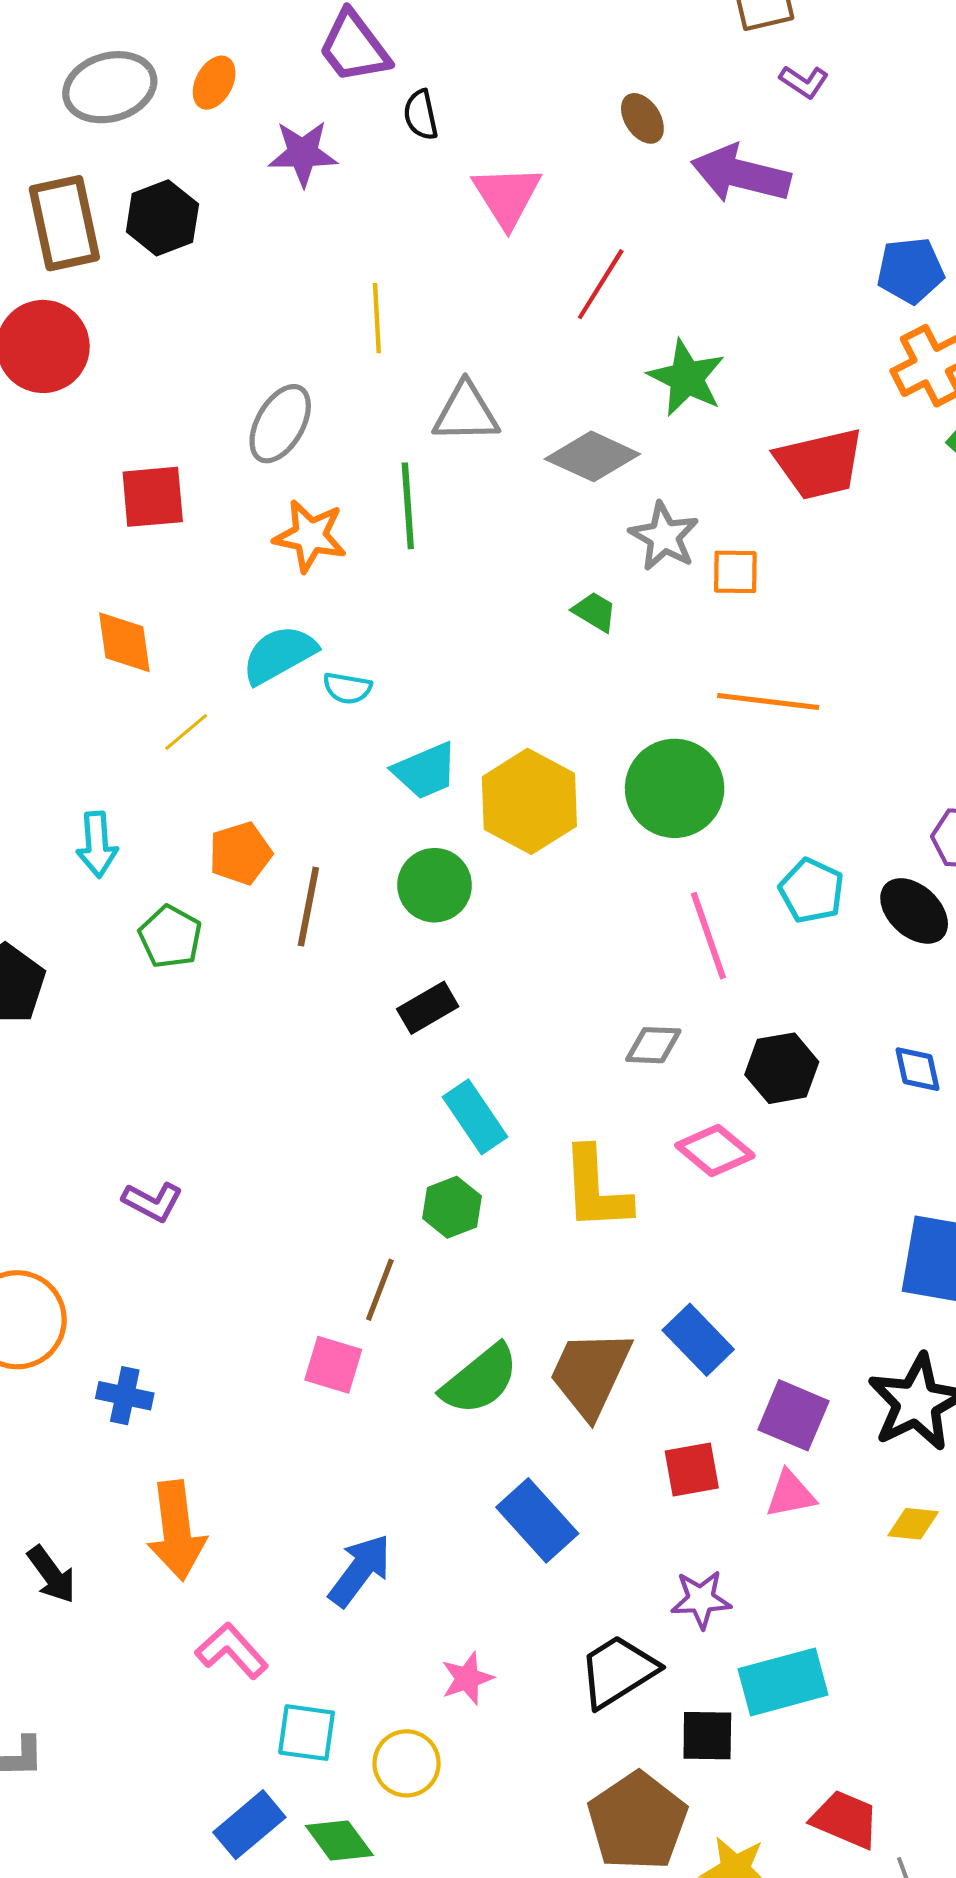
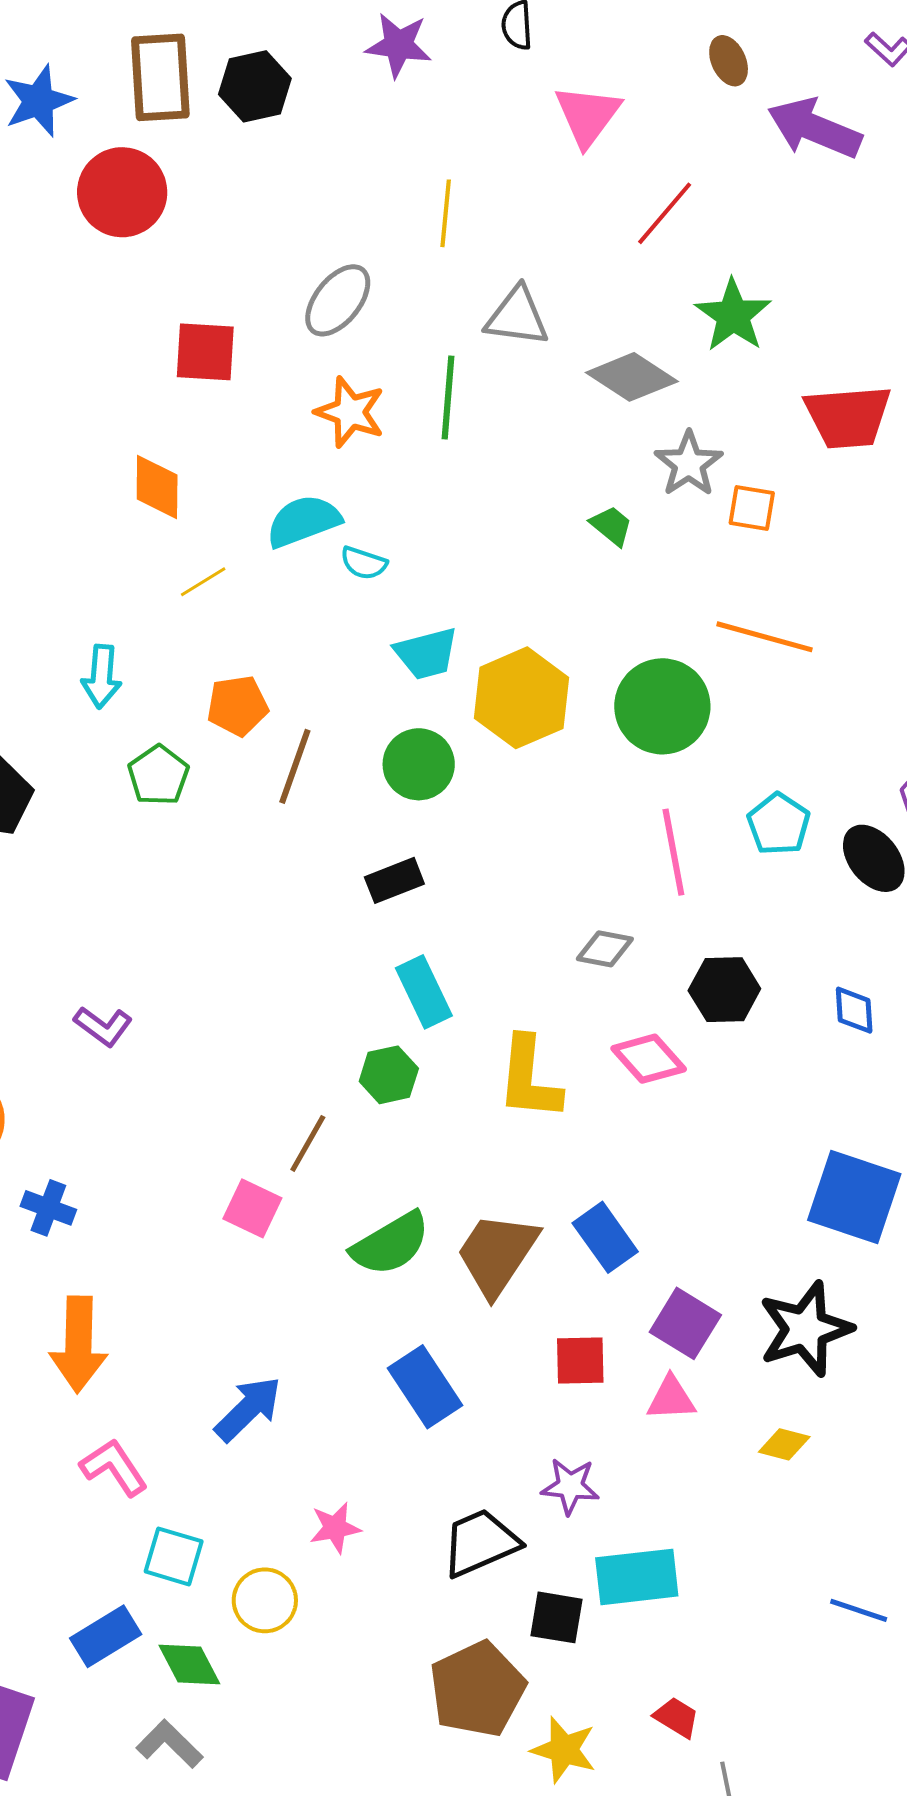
red trapezoid: (845, 1819) -> (677, 1717), size x0.7

